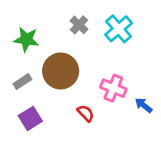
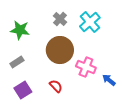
brown circle: (61, 71) -> (60, 50), moved
red semicircle: (86, 113) -> (56, 86), moved

